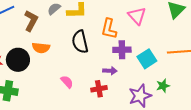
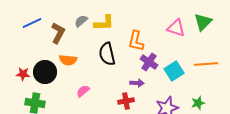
pink triangle: (137, 16) -> (176, 28), moved, turned -30
purple cross: (122, 50) -> (149, 62), turned 36
pink semicircle: (67, 82) -> (83, 91), moved, turned -88
green star: (163, 86) -> (198, 103), moved

